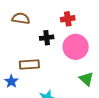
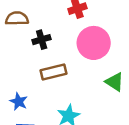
black cross: (47, 38) -> (42, 40), moved
brown rectangle: (29, 65) -> (53, 72), moved

